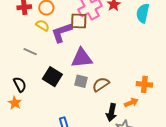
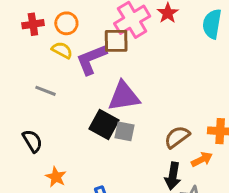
black square: (52, 77) -> (104, 125), moved
brown semicircle: (101, 84) -> (177, 137), moved
orange star: (15, 103) -> (56, 177), moved

